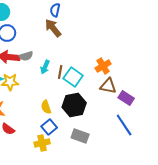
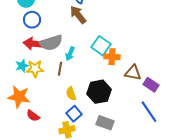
gray semicircle: (26, 56) -> (51, 43), size x1.6
orange cross: (103, 66) -> (112, 57), moved, turned 35
brown line: (60, 72) -> (60, 69), moved
cyan square: (73, 77) -> (101, 46), moved

